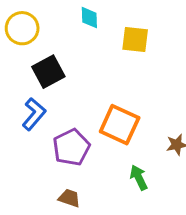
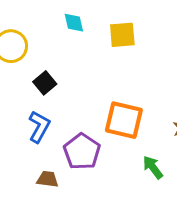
black square: (48, 72) -> (45, 83), size x0.7
brown trapezoid: (69, 198) -> (48, 179), moved

